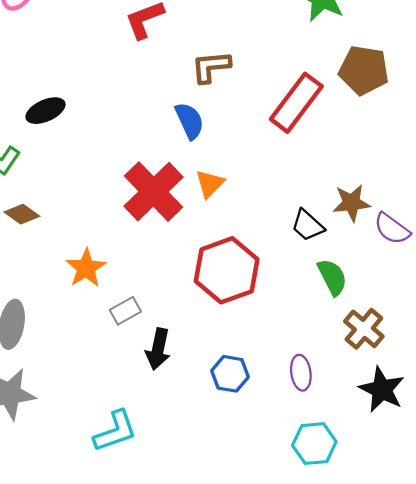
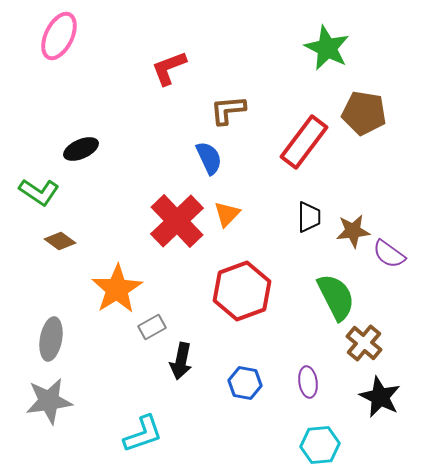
black trapezoid: (308, 225) -> (309, 217), moved, turned -132
orange star: (86, 268) -> (117, 289), size x1.4
green semicircle: (332, 277) -> (336, 297), size x1.4

